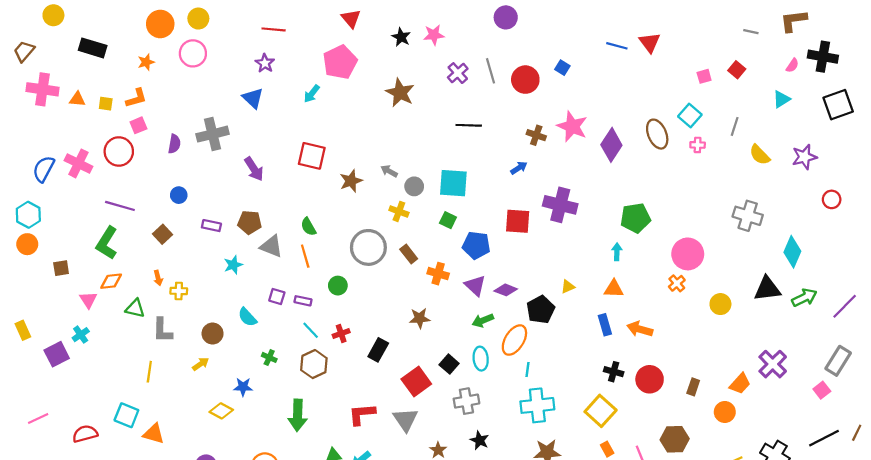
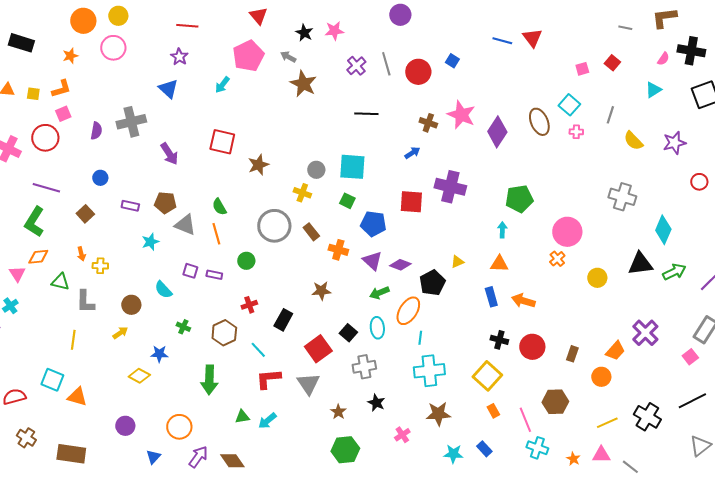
gray arrow: (389, 171) -> (288, 57), moved
cyan line: (311, 330) -> (258, 350), moved

